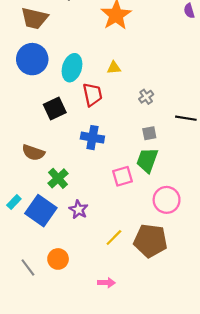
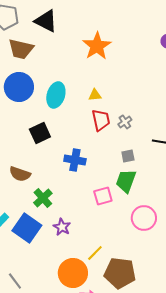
red trapezoid: (92, 95) -> (101, 120), moved
brown pentagon: (150, 241) -> (120, 273), moved
orange circle: (58, 259) -> (73, 273), moved, size x1.5

